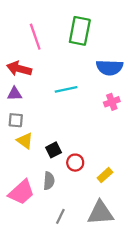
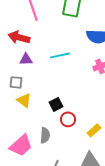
purple triangle: (15, 94) -> (26, 59), moved
black square: (53, 150) -> (56, 104), moved

